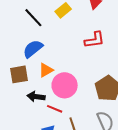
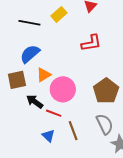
black line: (33, 18) -> (29, 23), turned -35
black arrow: (36, 97) -> (35, 102), turned 30

